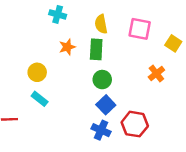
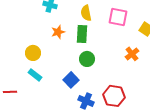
blue square: (106, 105) -> (71, 80), moved

